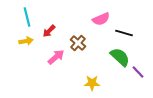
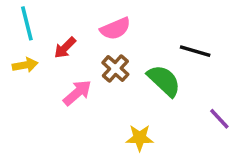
pink semicircle: (101, 19) -> (115, 29), moved
green semicircle: (120, 57) -> (164, 81), moved

